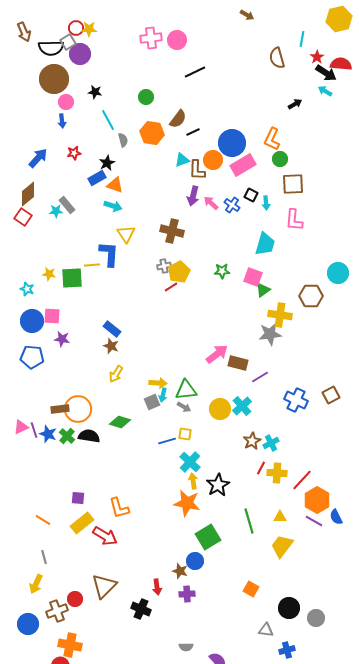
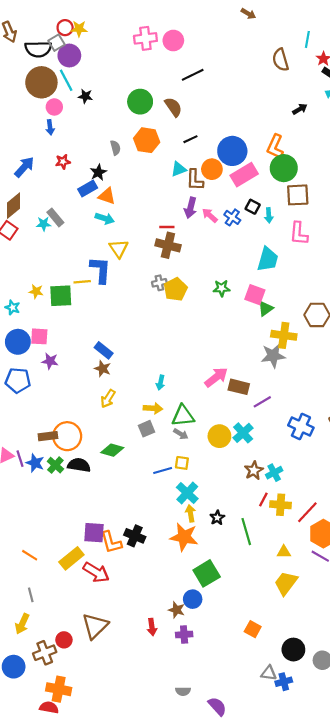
green circle: (146, 97) -> (140, 102), size x1.5
brown semicircle: (178, 119) -> (173, 107), moved, turned -72
cyan line: (108, 120) -> (66, 80), moved
green circle: (280, 159) -> (284, 168), size x1.6
red line: (171, 287) -> (167, 227), moved, turned 32
cyan arrow: (163, 395) -> (160, 383), moved
black star: (218, 485) -> (217, 518), size x0.6
purple square: (78, 498) -> (94, 533), moved, size x1.5
green line: (249, 521) -> (246, 532), moved
black cross: (141, 609) -> (135, 536), moved
blue cross: (287, 650) -> (284, 682), moved

